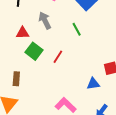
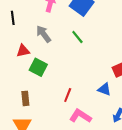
red line: (58, 57) -> (68, 95), moved
blue triangle: (93, 84) -> (104, 89), turned 40

